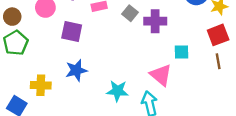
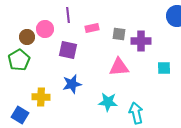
gray square: (130, 13) -> (119, 34), turned -32
brown circle: (12, 17) -> (27, 37), moved
pink triangle: (161, 75) -> (119, 67), moved, turned -45

